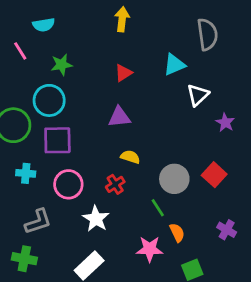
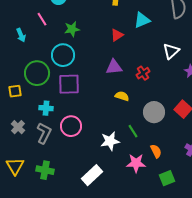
cyan triangle: (174, 65) -> (142, 20), moved
pink circle: (68, 184) -> (71, 126), moved
red cross: (115, 184) -> (143, 73), moved
green line: (158, 208) -> (133, 131), moved
white star: (96, 219) -> (110, 141), moved, turned 30
gray L-shape: (38, 222) -> (44, 133), moved, turned -45

